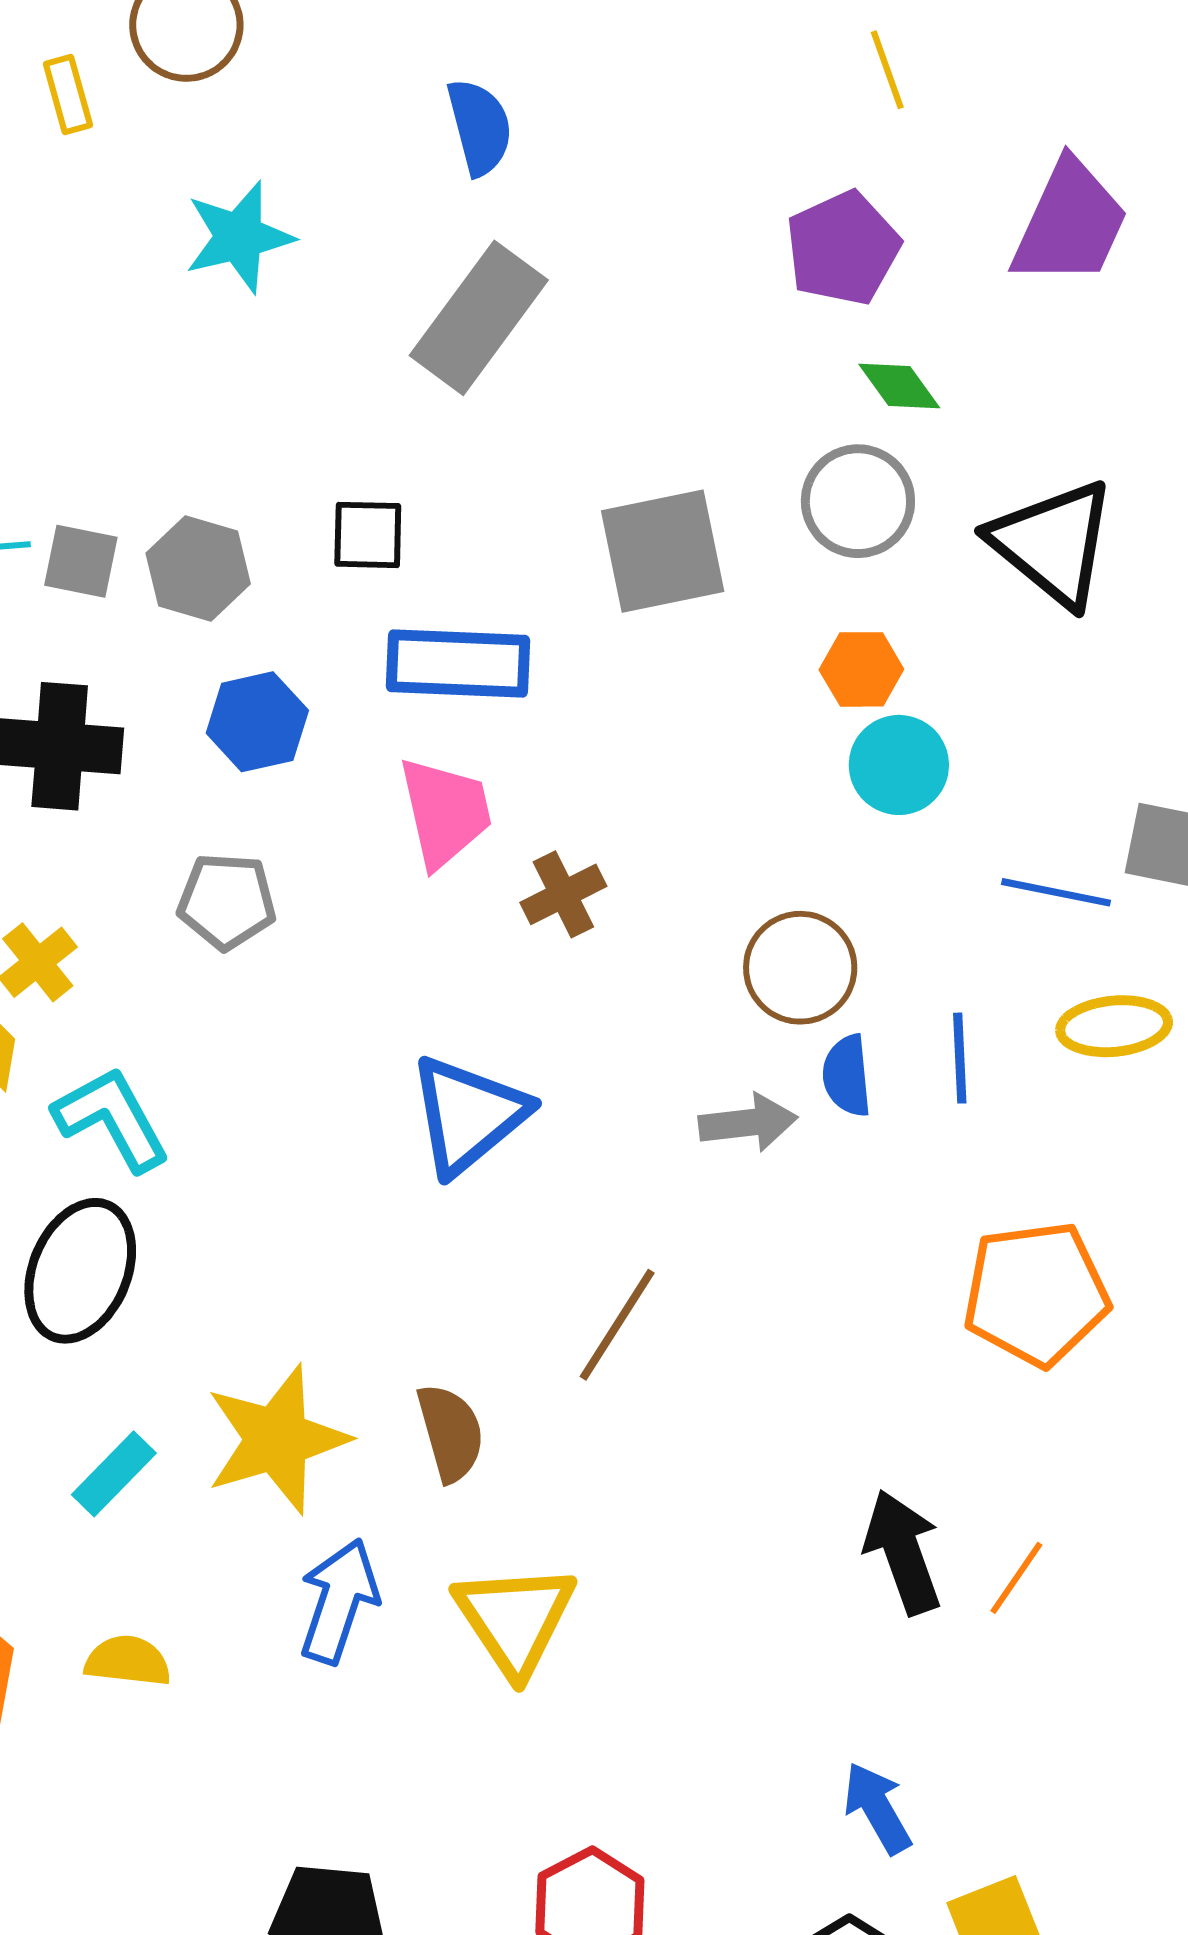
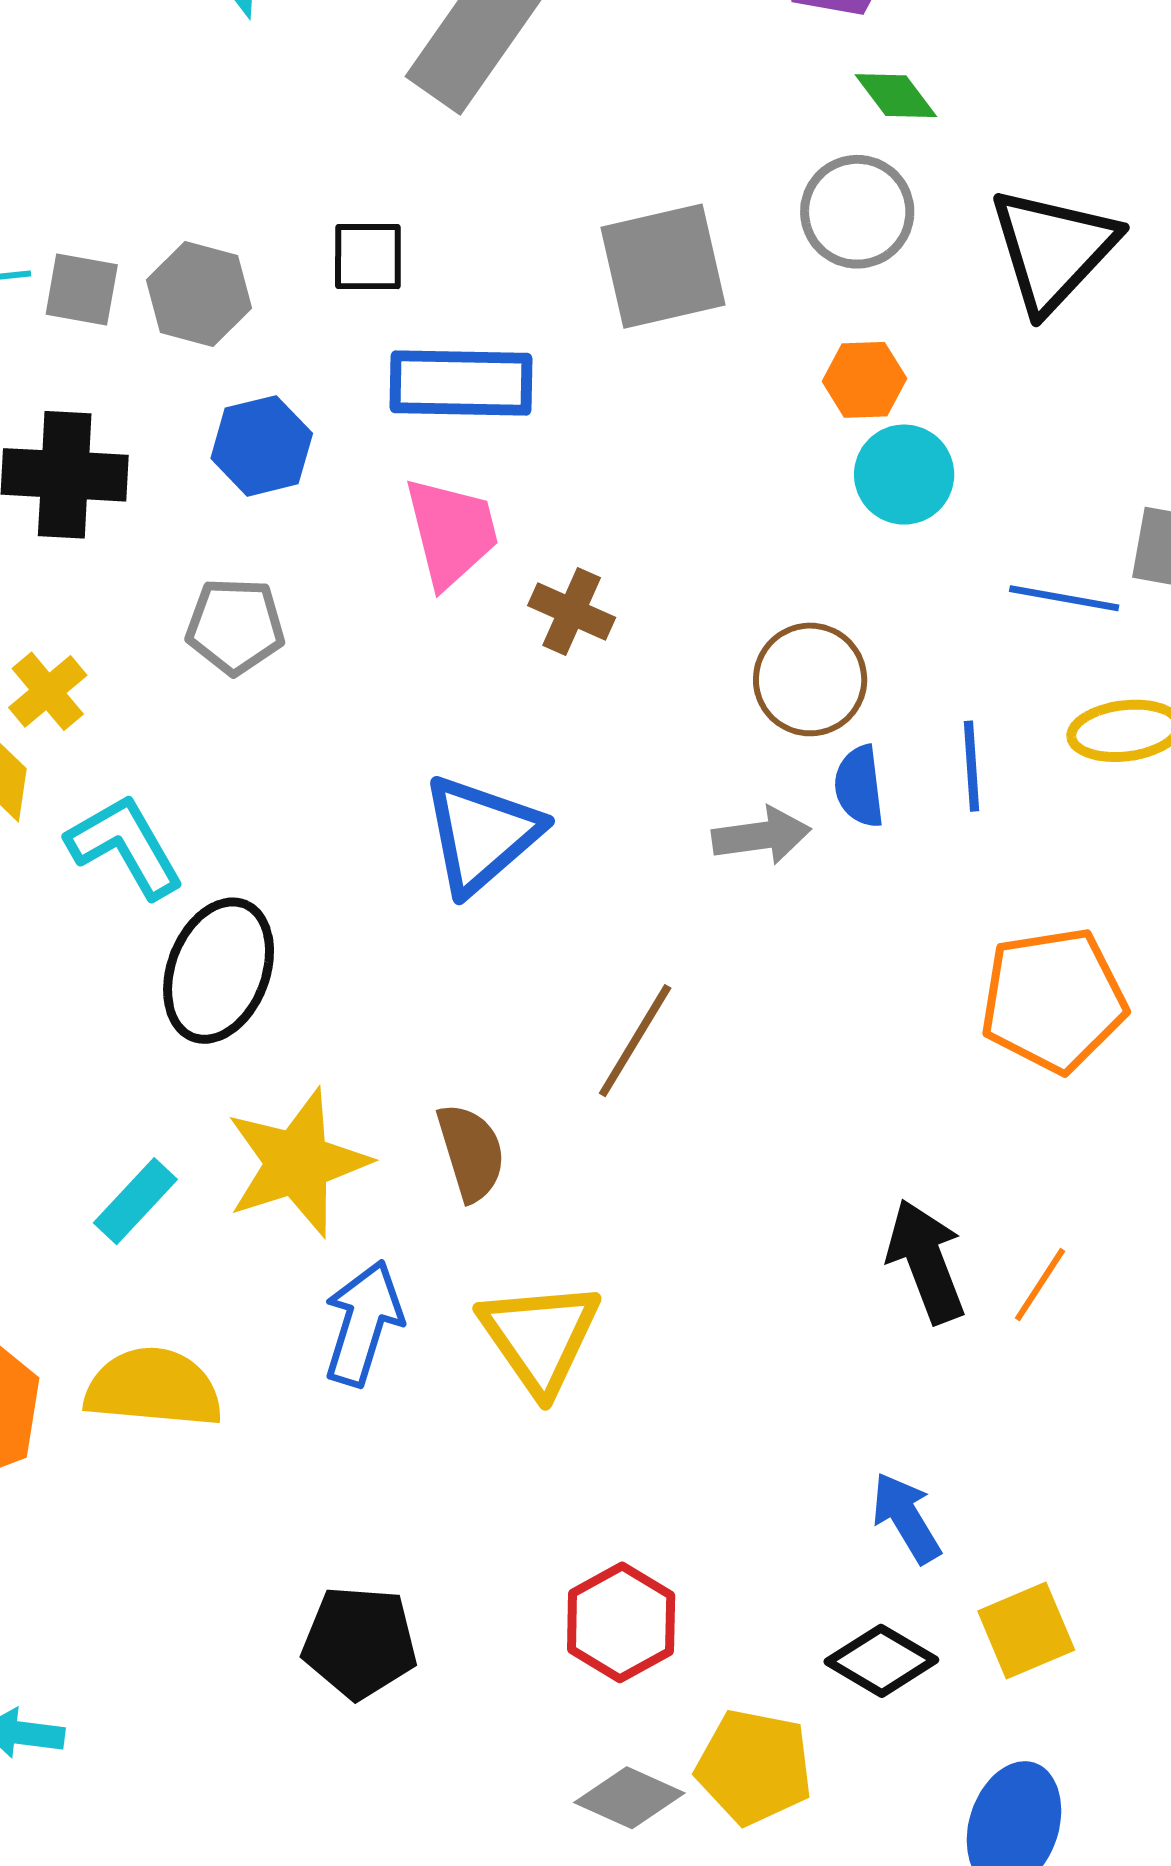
black triangle: (1053, 543) -> (1053, 249), turned 35
brown cross: (563, 894) -> (572, 611), turned -38
black ellipse: (80, 1271) -> (219, 971), moved
yellow semicircle: (128, 1661) -> (153, 1388), size x1.6

